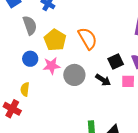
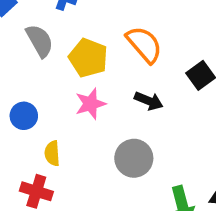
blue circle: (30, 59) -> (24, 116), moved
gray circle: (74, 75) -> (134, 158), moved
black arrow: (103, 80) -> (149, 101), moved

